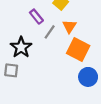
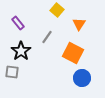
purple rectangle: (36, 17) -> (18, 23), moved
orange triangle: (69, 26) -> (79, 24), moved

